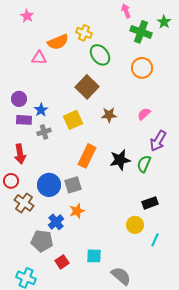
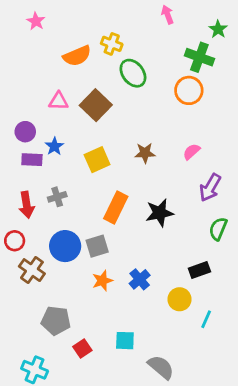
green cross: (141, 32) -> (199, 57), moved
pink triangle: (39, 58) -> (58, 101), moved
brown square: (87, 87) -> (96, 105), moved
gray cross: (44, 132) -> (57, 197), moved
green semicircle: (144, 164) -> (218, 229), moved
blue cross: (56, 222) -> (140, 279), moved

